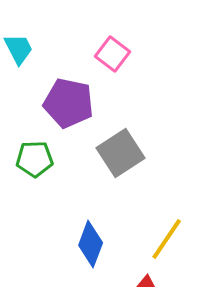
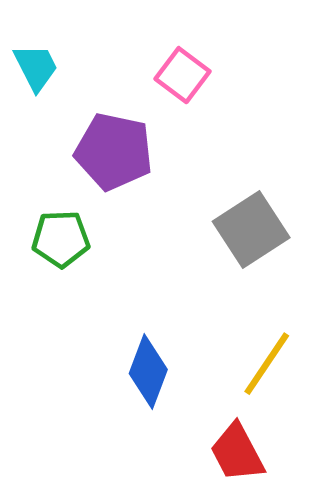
gray square: (121, 153) -> (251, 230), moved

